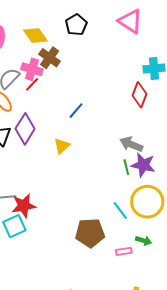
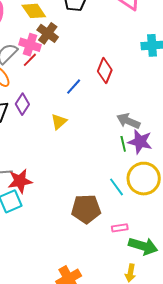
red diamond: (139, 95) -> (105, 71), moved
purple diamond: (25, 129) -> (22, 104), size x0.7
green arrow: (144, 241) -> (143, 246), moved, size x1.8

